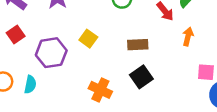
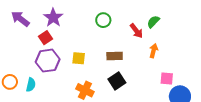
red square: (16, 34) -> (45, 38), moved
yellow square: (88, 39) -> (79, 58), moved, turned -32

